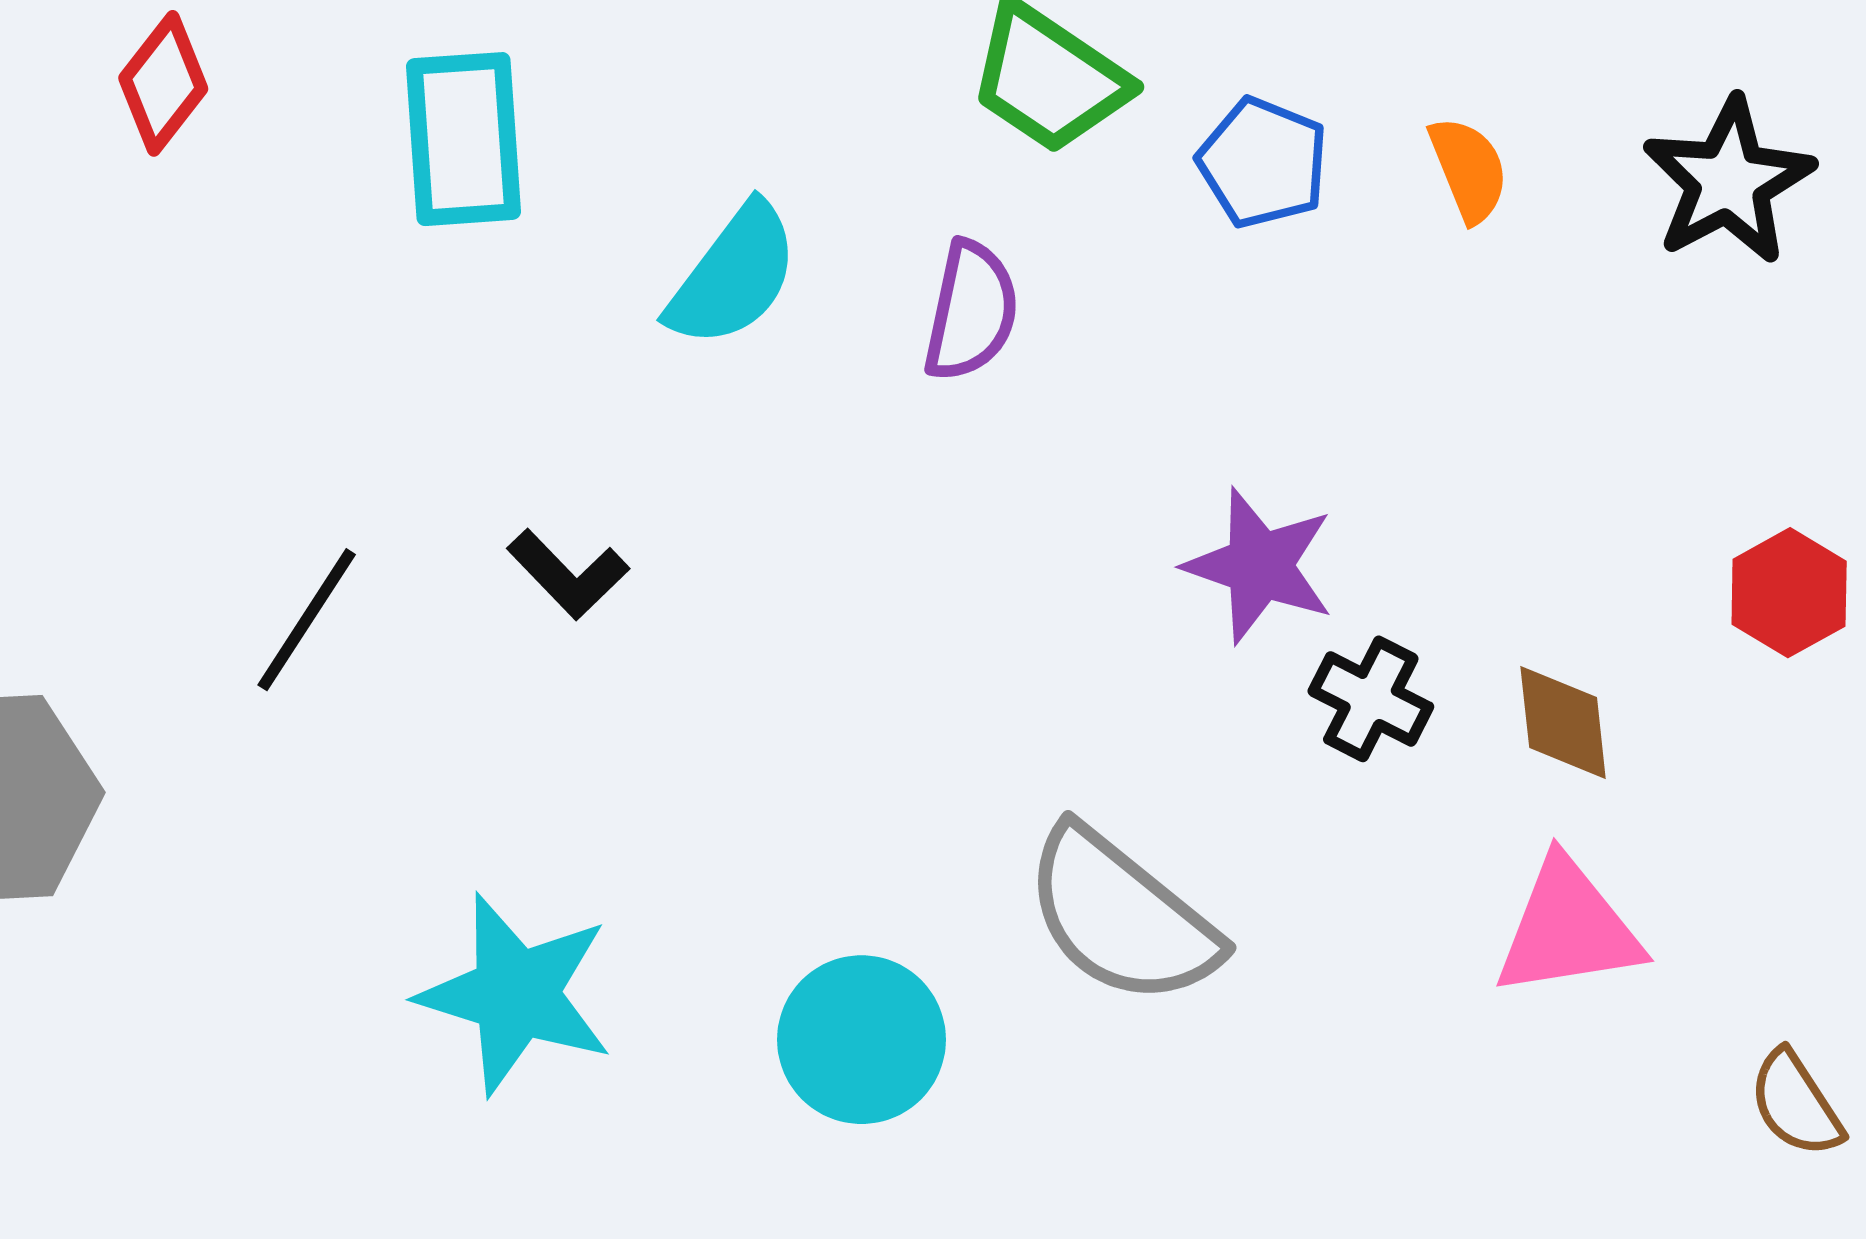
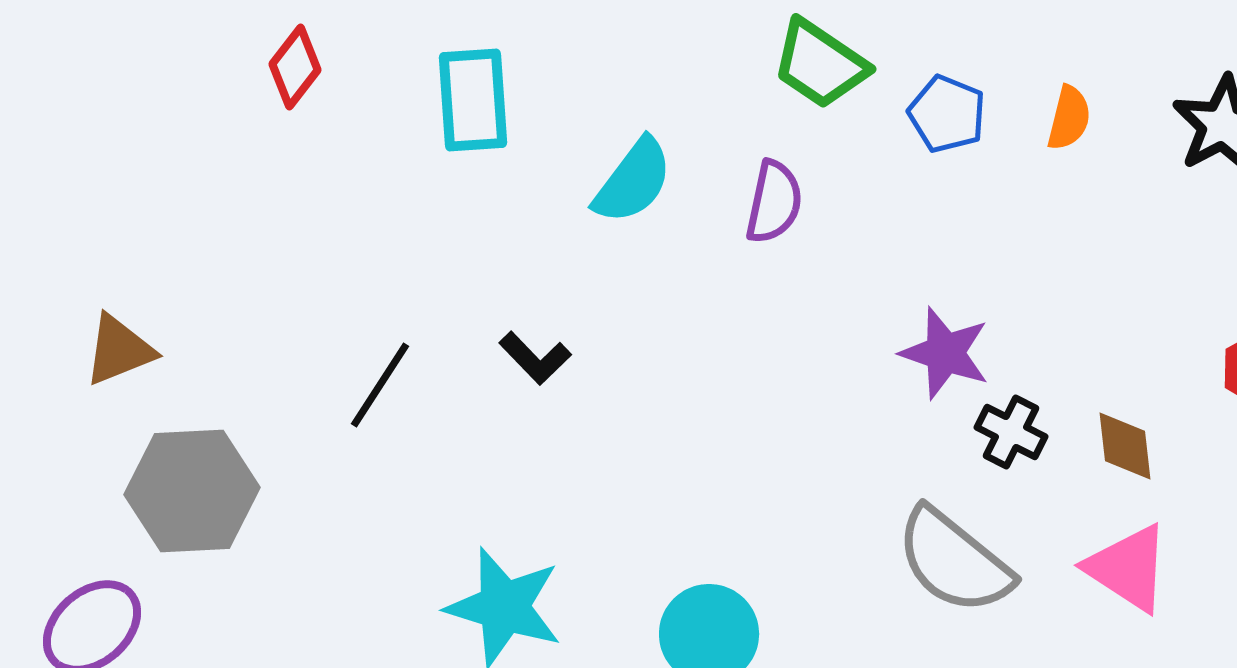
orange semicircle: (1469, 169) -> (1069, 118), turned 36
gray semicircle: (1121, 917) -> (954, 561), moved
pink triangle: (1568, 928) -> (1128, 568), turned 42

